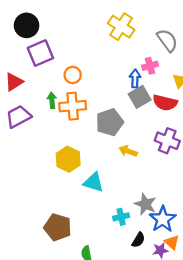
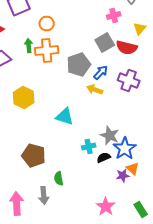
blue arrow: (135, 78) -> (101, 72), moved, turned 42
yellow hexagon: (68, 159) -> (24, 98), moved
black semicircle: (138, 240) -> (104, 158), moved, turned -144

